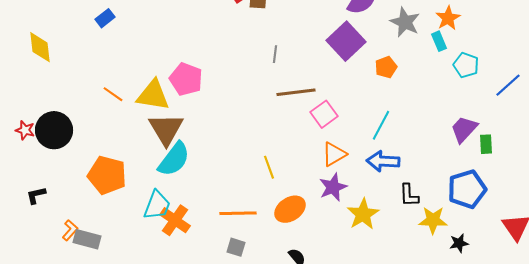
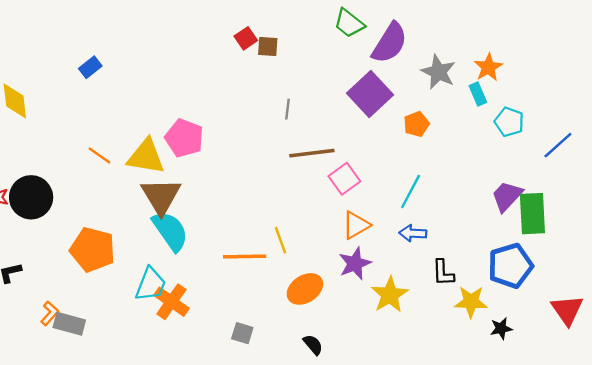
green rectangle: (486, 144) -> (532, 214), size x1.8
cyan semicircle: (174, 159) -> (170, 231), turned -72
blue arrow: (383, 161) -> (413, 233), size x0.7
orange line: (238, 213) -> (245, 256), moved

